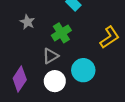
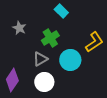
cyan circle: (83, 70) -> (70, 60), moved

